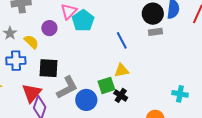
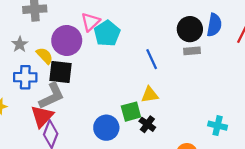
purple circle: (49, 28) -> (67, 40), size x1.6
black square: (49, 68) -> (61, 72), moved
gray L-shape: (67, 88) -> (52, 96), moved

